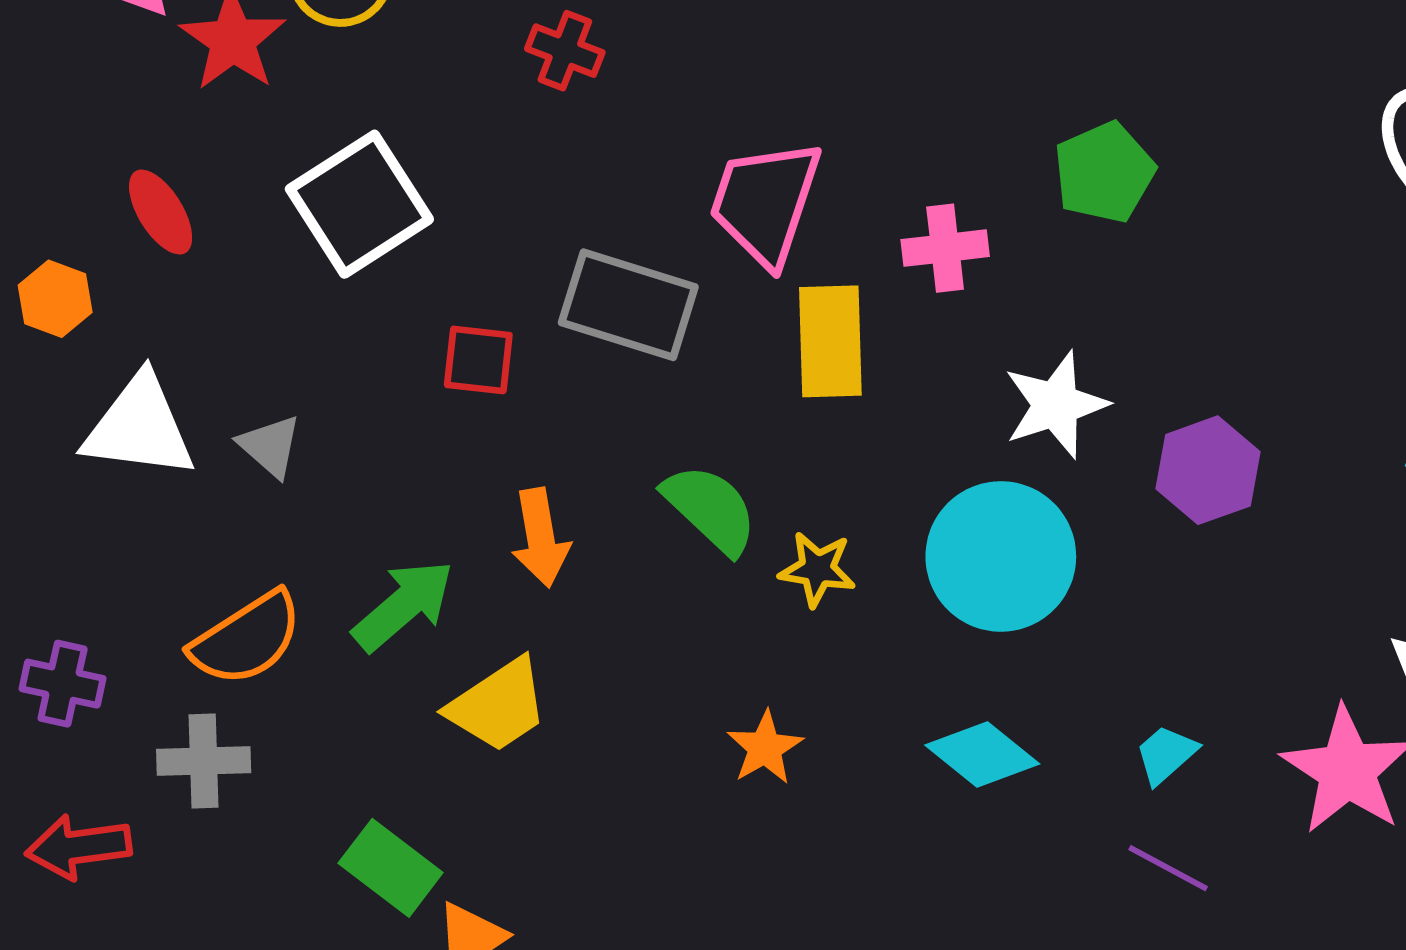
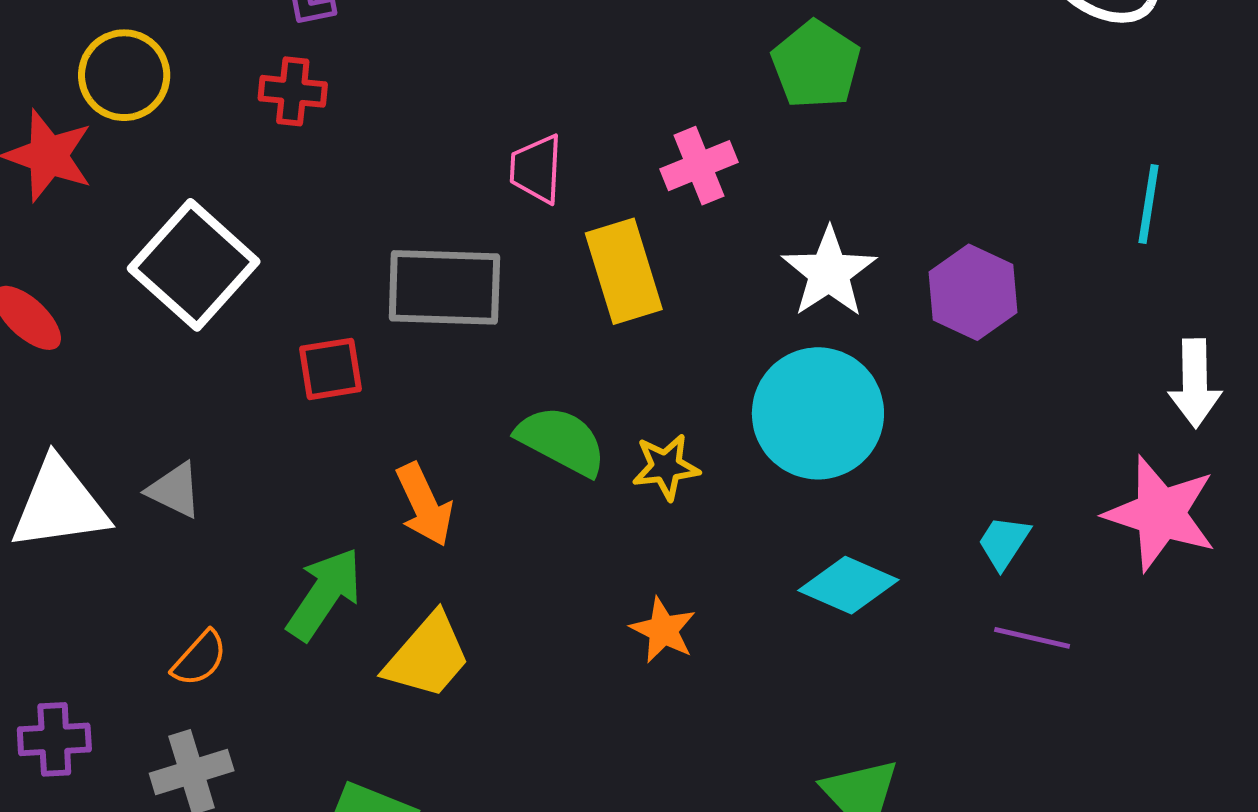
red cross: (565, 51) -> (293, 91), moved
pink trapezoid: (765, 202) -> (536, 169), size x0.6
orange semicircle: (247, 639) -> (200, 658), size x0.6

